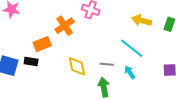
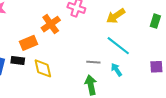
yellow arrow: (142, 20) -> (116, 16), moved, turned -48
yellow diamond: (77, 66) -> (43, 68), moved

